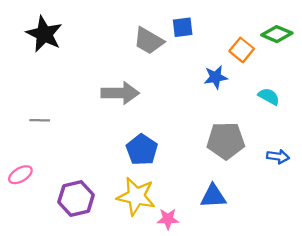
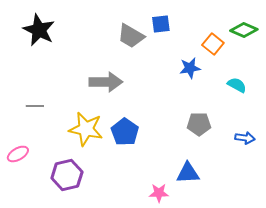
gray pentagon: (226, 141) -> (199, 124), size x0.7
yellow star: (136, 196) -> (86, 129), moved
pink star: (168, 219) -> (159, 193), moved

